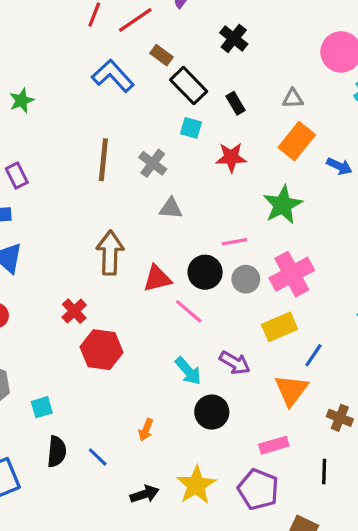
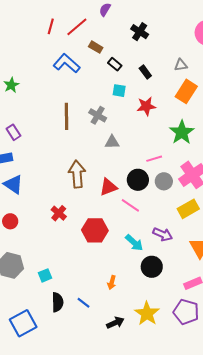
black rectangle: (189, 86) -> (115, 64), size x0.6
red hexagon: (101, 350) -> (95, 230), moved

